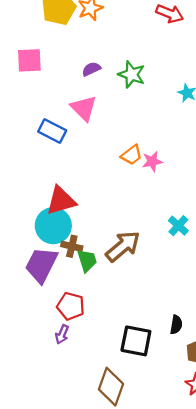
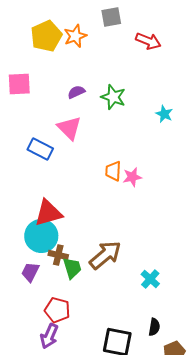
orange trapezoid: (132, 155) -> (113, 171), turned 130
cyan cross: (178, 226) -> (150, 279), moved
purple trapezoid: (41, 265) -> (30, 272), size x0.6
purple arrow: (62, 334) -> (49, 336), size x1.4

